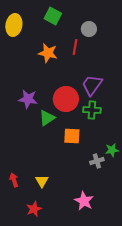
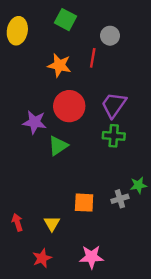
red circle: (66, 99) -> (69, 106), moved
orange square: (72, 136) -> (84, 203), moved
pink star: (84, 201) -> (91, 257), moved, turned -30

